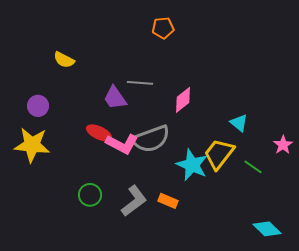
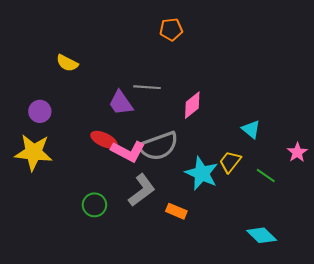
yellow trapezoid: (219, 154) -> (230, 162), size x0.7
gray L-shape: (134, 201) -> (142, 190), moved
cyan diamond: (267, 229) -> (262, 235), moved

